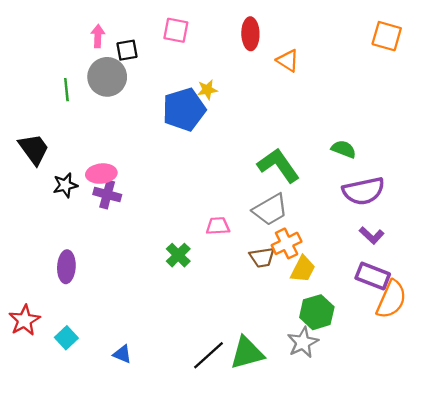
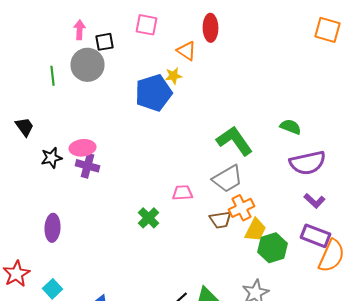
orange triangle: (288, 61) -> (186, 51), moved
black trapezoid: (34, 149) -> (24, 127), size x0.7
green hexagon: (317, 312) -> (272, 248), moved

